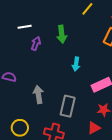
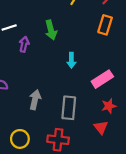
gray arrow: (38, 95) -> (35, 100), turned 30
red triangle: (94, 128) -> (101, 127), turned -32

